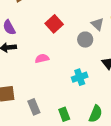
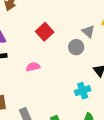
cyan cross: (80, 77) -> (83, 91), moved

